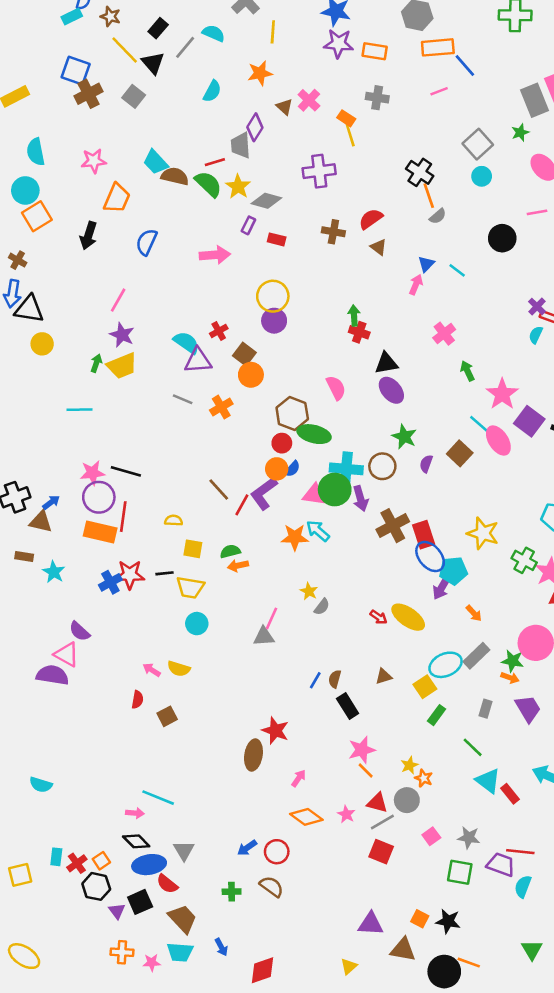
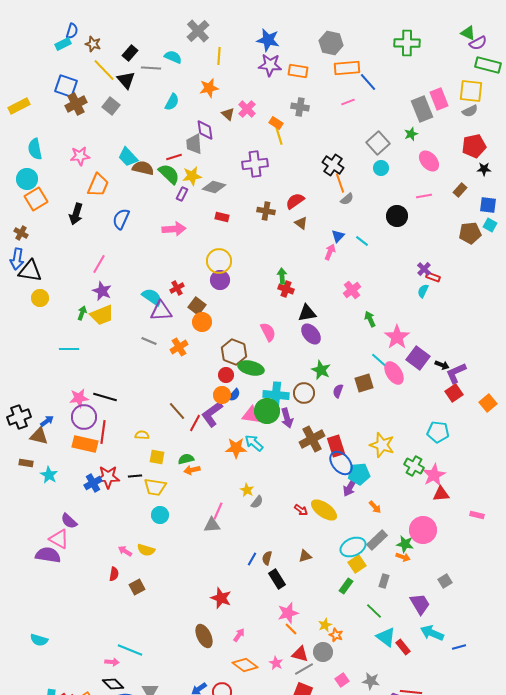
gray line: (185, 47) -> (151, 68), turned 54
purple diamond: (255, 127) -> (205, 130), turned -40
yellow star: (238, 187) -> (192, 176), turned 30
purple rectangle: (248, 225) -> (182, 194), moved
brown square: (460, 453) -> (364, 383), turned 30
yellow square: (425, 687) -> (357, 564), moved
purple trapezoid: (528, 709) -> (420, 604), moved
brown ellipse: (253, 755) -> (204, 636), moved, turned -35

